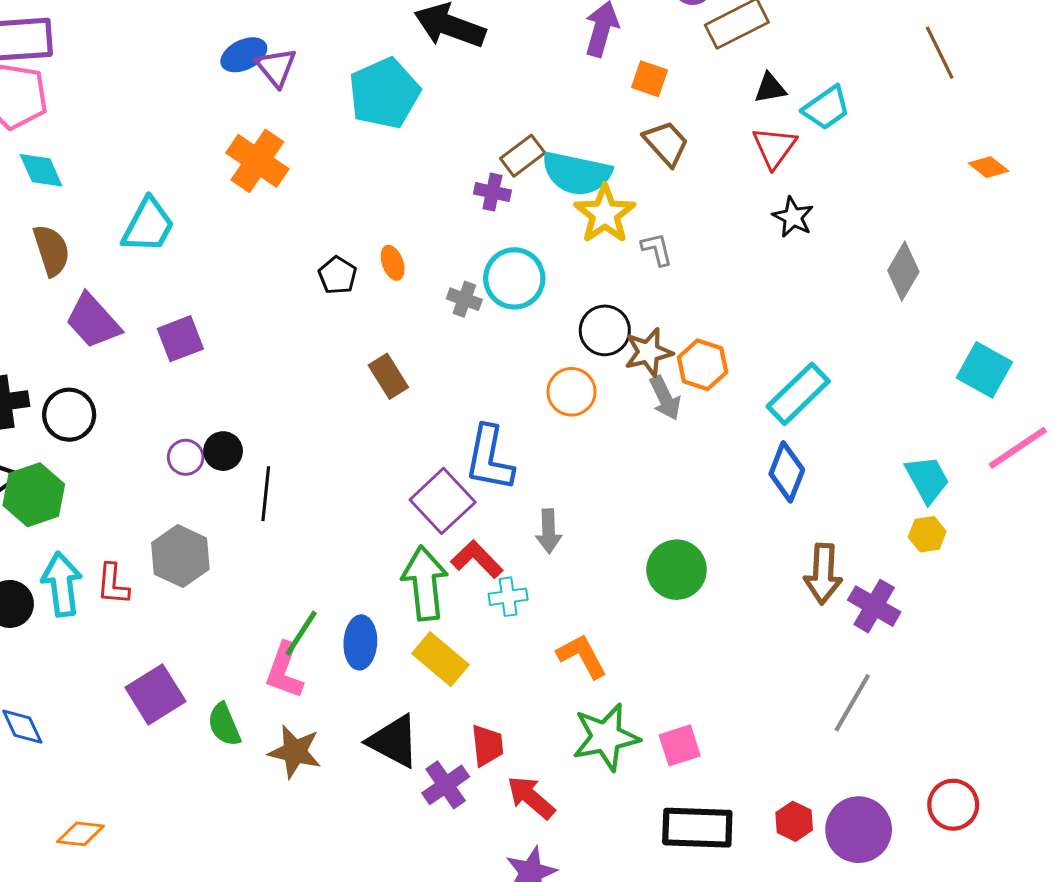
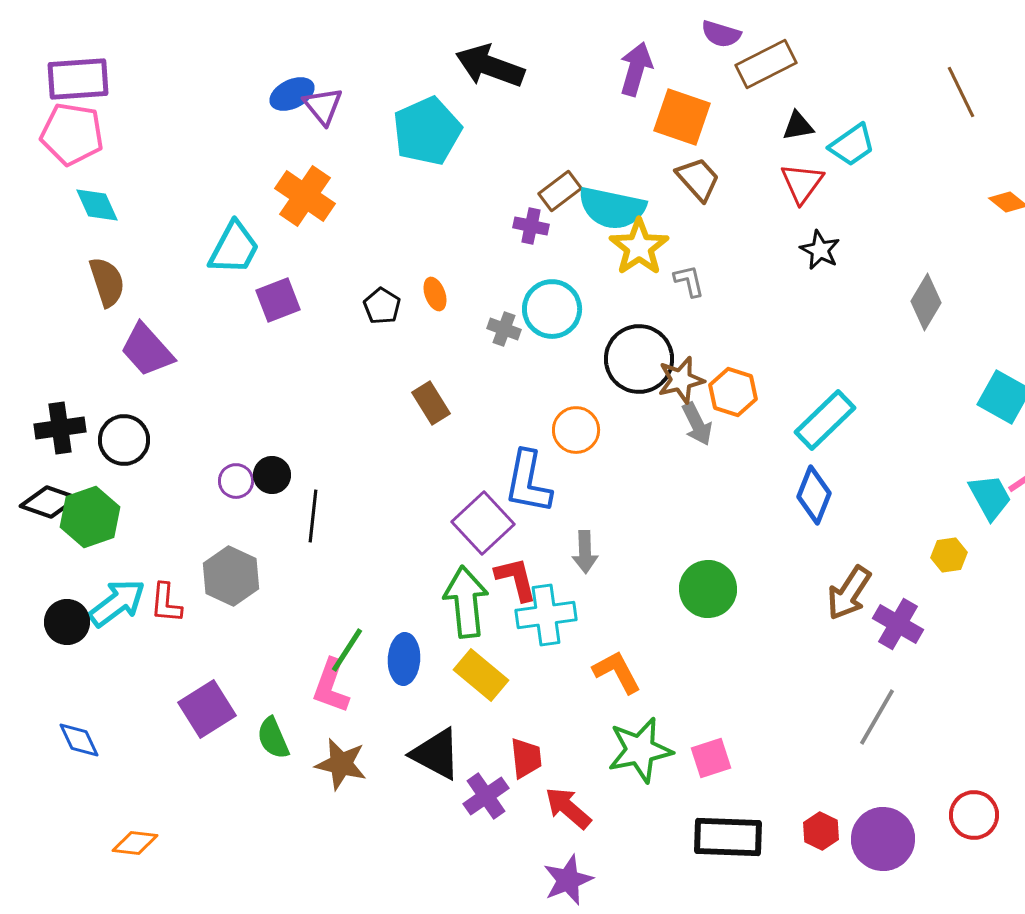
orange square: (649, 79) -> (682, 117), size x1.6
cyan trapezoid: (148, 225) -> (234, 248), moved
black circle: (605, 330) -> (639, 359), size x1.4
purple square: (180, 339) -> (278, 300), moved
orange circle: (571, 392) -> (576, 430), moved
cyan trapezoid: (927, 479) -> (990, 497), moved
red L-shape: (477, 559) -> (516, 579), turned 30
brown arrow: (823, 574) -> (849, 593), turned 30
cyan arrow: (62, 584) -> (117, 603), turned 60
cyan cross: (508, 597) -> (546, 615), size x1.6

